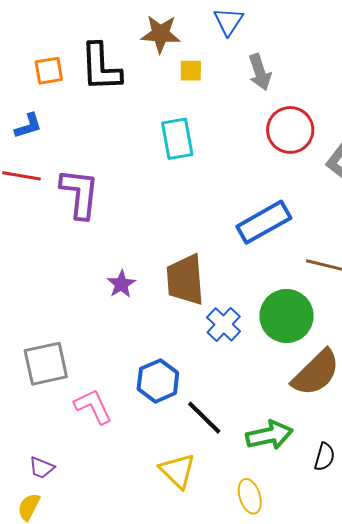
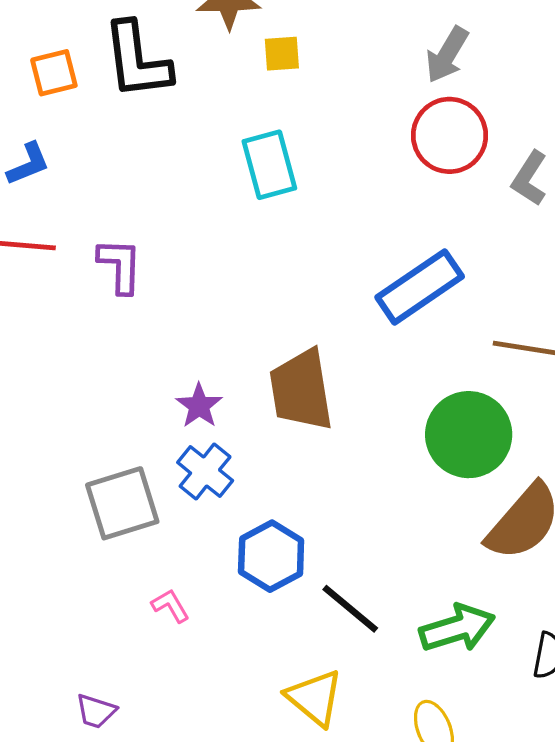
gray arrow: (260, 72) -> (447, 55), moved, turned 54
purple L-shape: (80, 193) -> (120, 266), size x0.7
blue cross: (224, 324) -> (205, 471), moved
gray square: (46, 364) -> (122, 503), moved
pink L-shape: (93, 406) -> (170, 606), size x0.6

